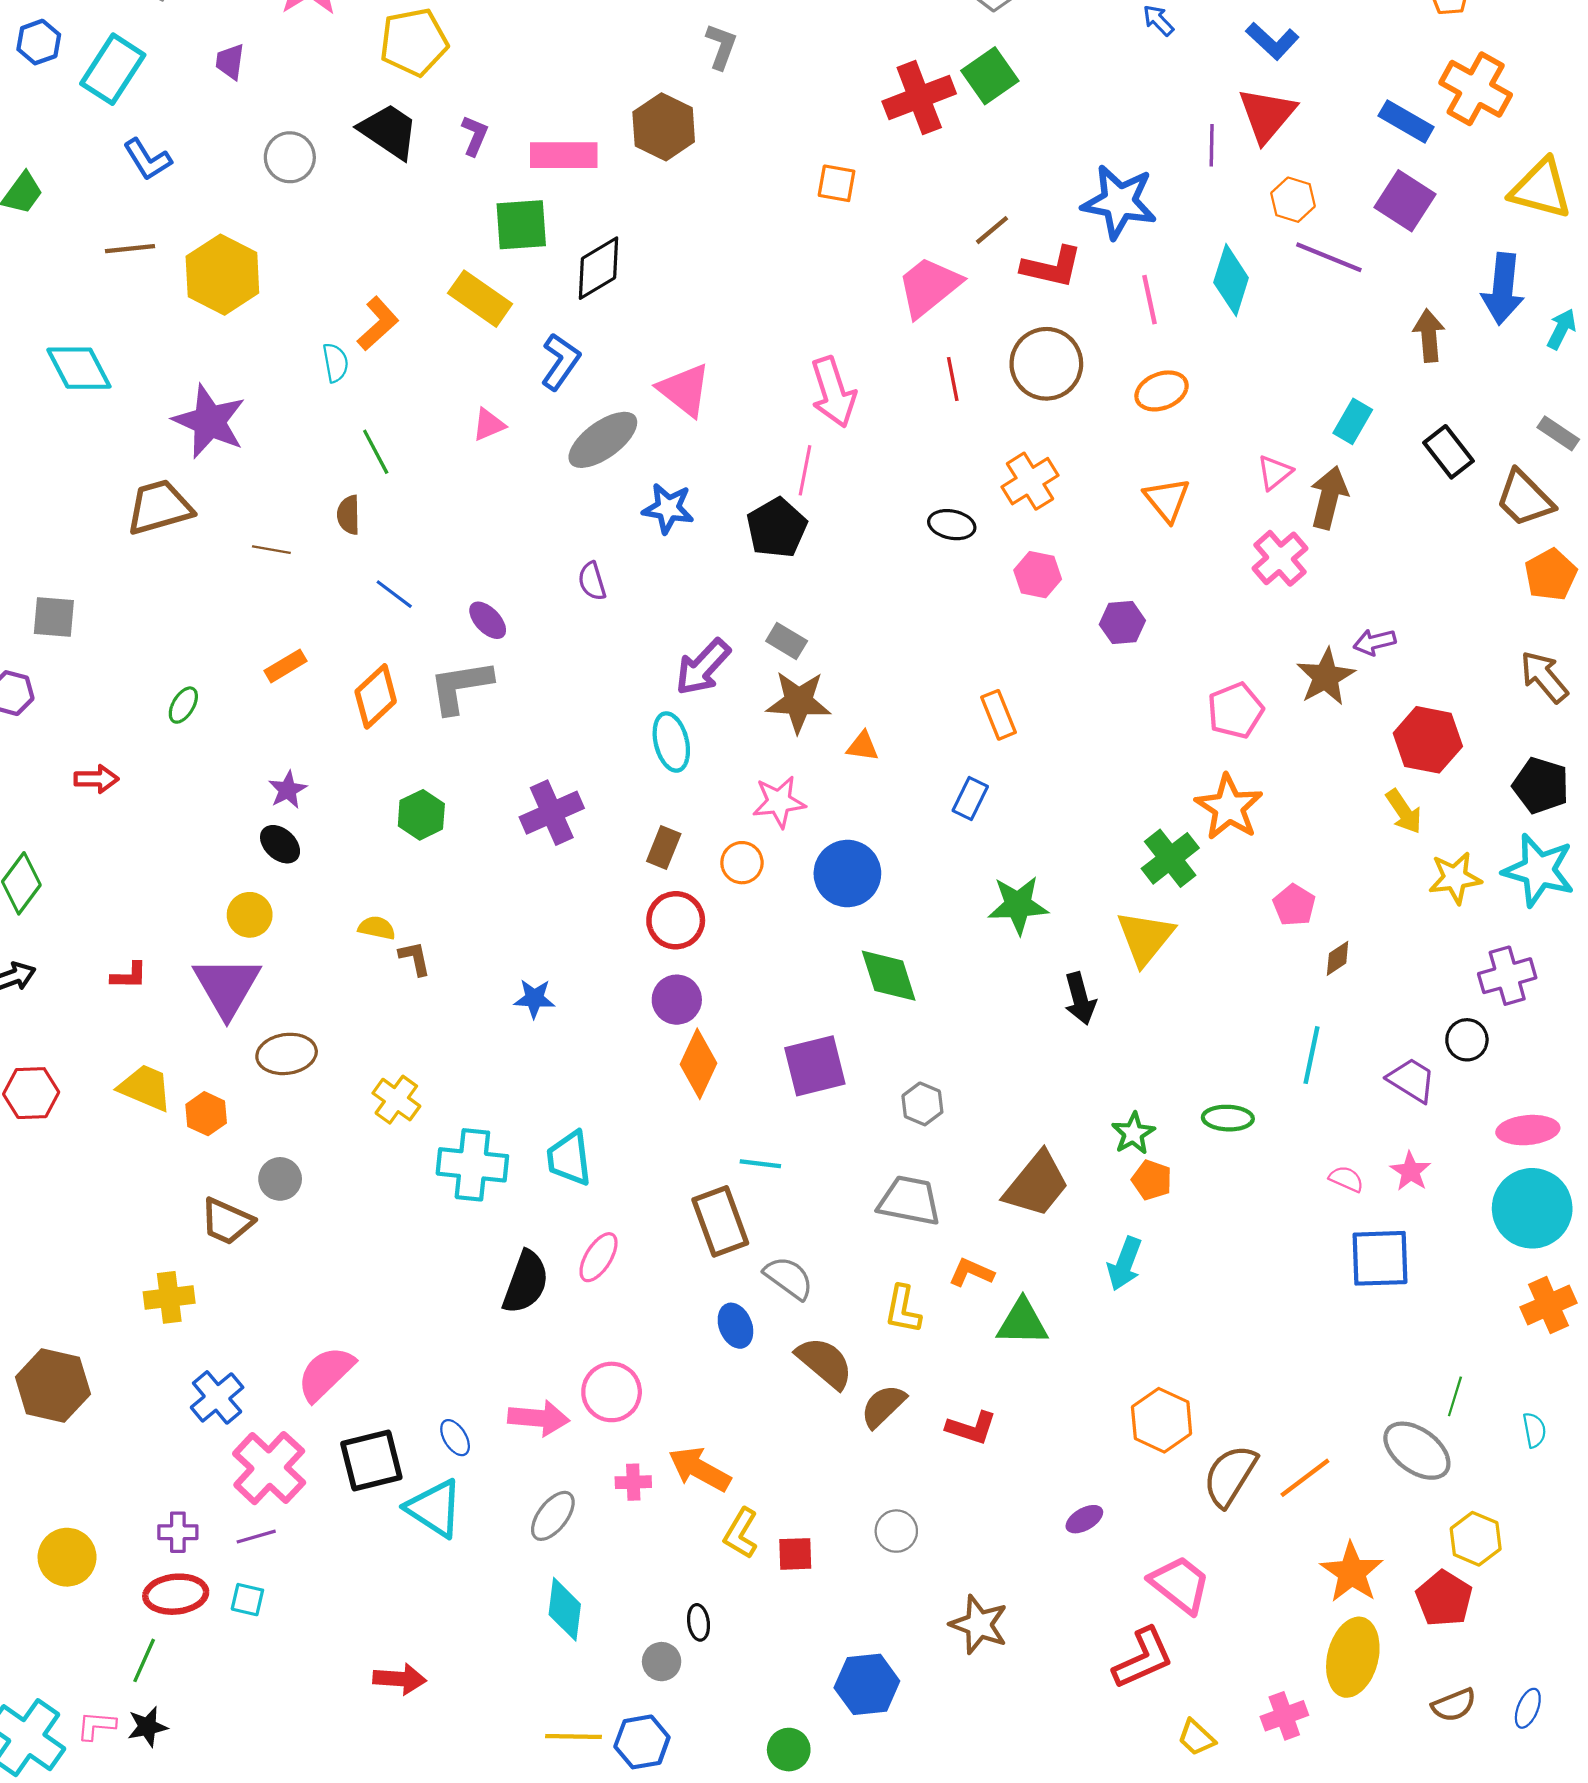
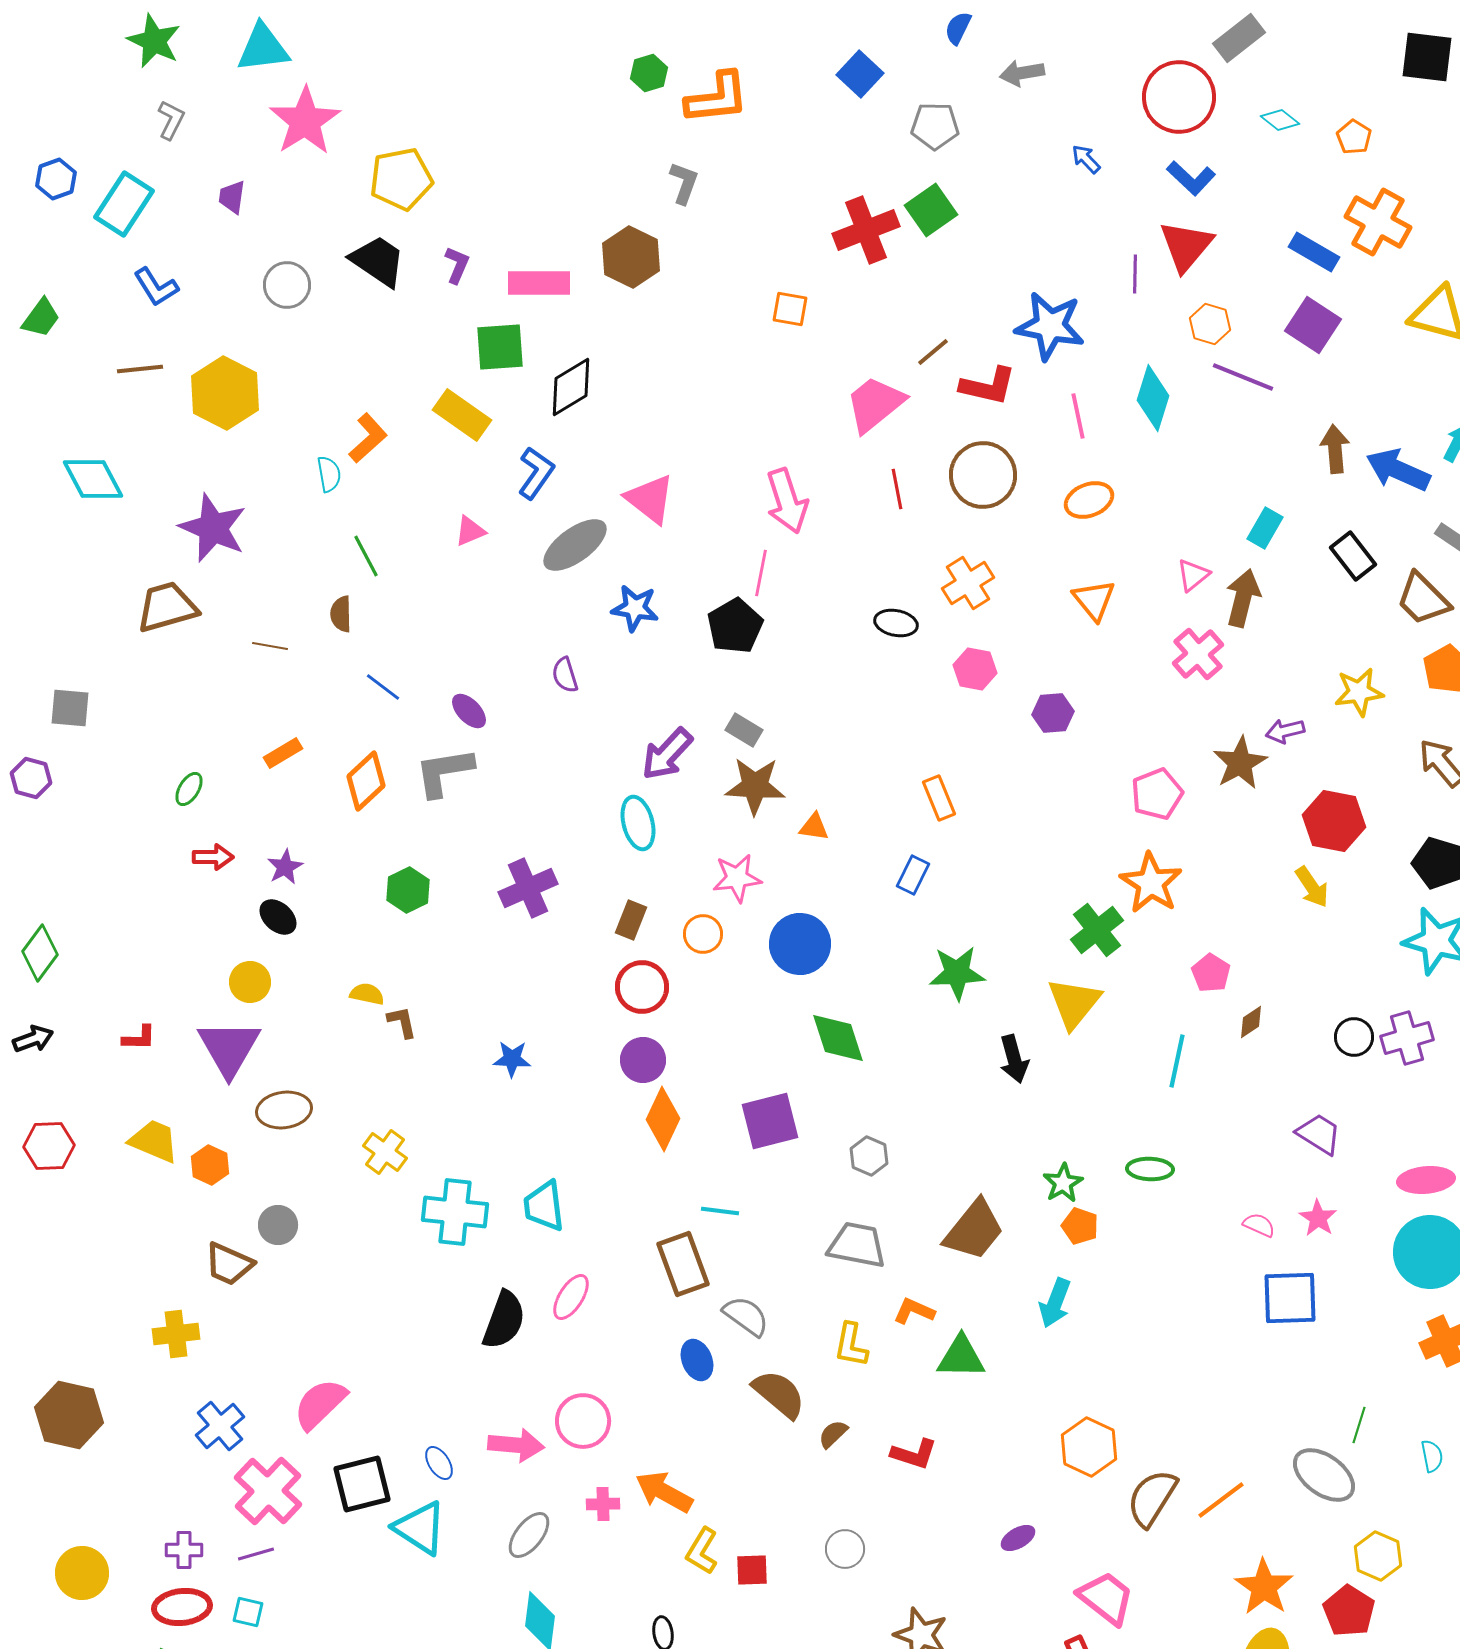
blue arrow: (1503, 289) -> (1398, 470), moved, turned 108
red arrow: (96, 779) -> (213, 857), moved
yellow star: (1455, 878) -> (1359, 692), moved
black circle: (1467, 1040) -> (1354, 1037), moved
cyan line: (1312, 1055) -> (1177, 1061), moved
brown semicircle: (883, 1406) -> (833, 1434), size x0.7

